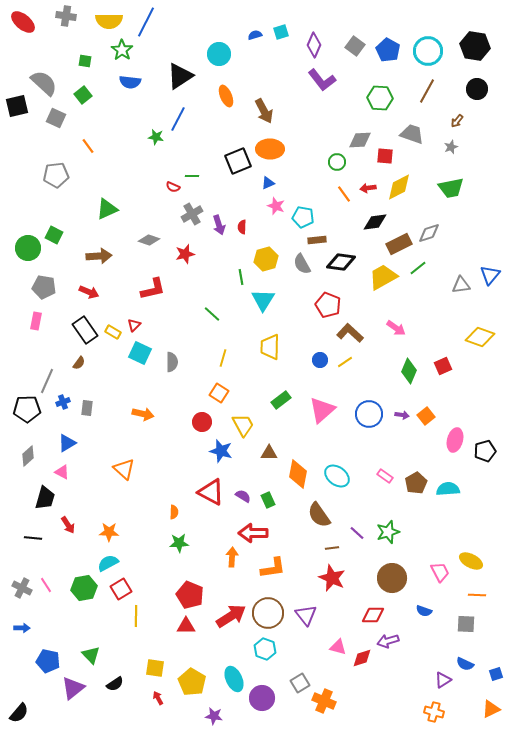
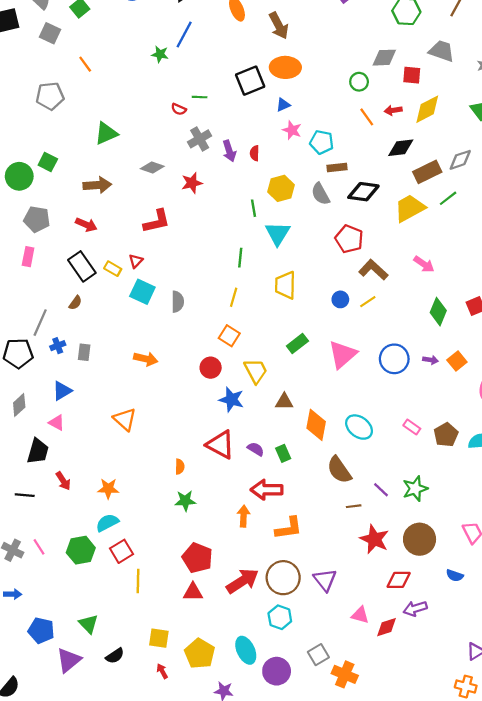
green line: (212, 314) -> (240, 258), moved, turned 54
red star: (332, 578) -> (374, 539), moved

